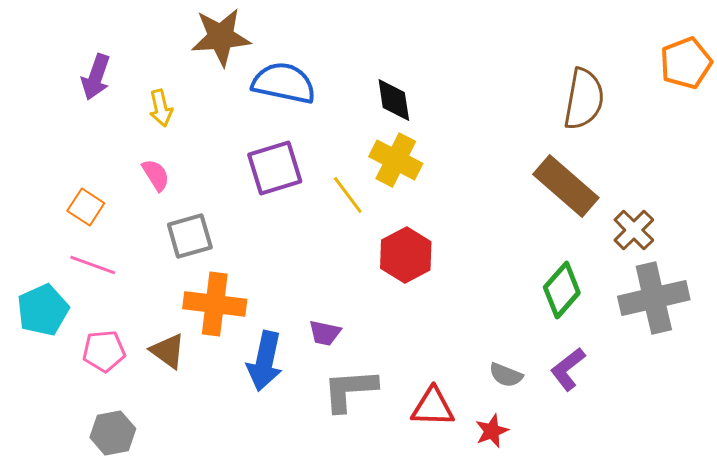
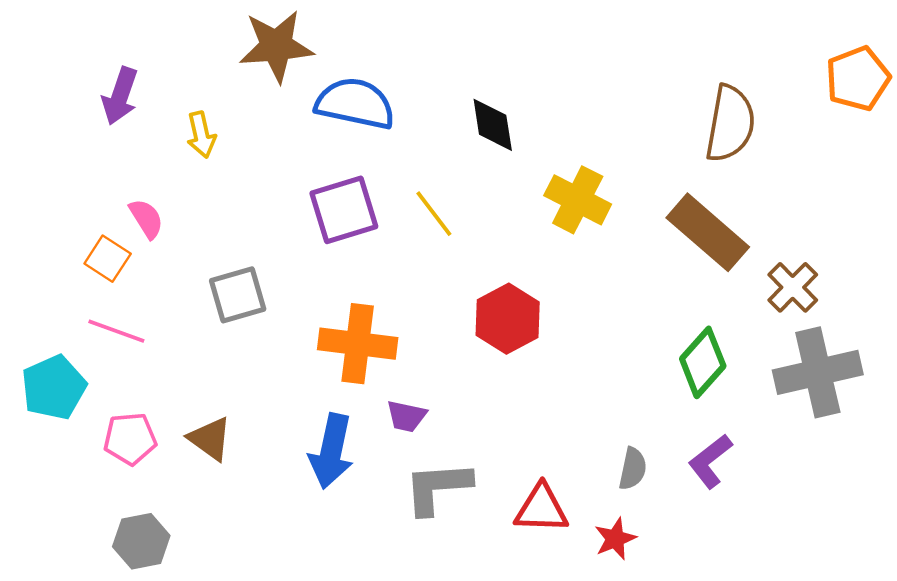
yellow cross: (396, 160) -> (578, 200), moved
pink semicircle: (156, 175) -> (146, 219), moved
yellow line: (348, 195) -> (434, 214), moved
orange cross: (215, 304) -> (358, 344), moved
gray semicircle: (506, 375) -> (633, 469), turned -100

